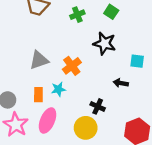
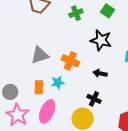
orange cross: (72, 66) -> (70, 61), turned -30
black arrow: (121, 83) -> (100, 73), moved

